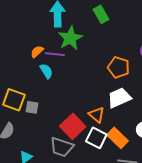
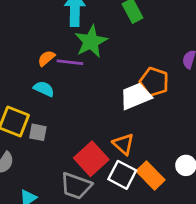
cyan semicircle: (46, 71) -> (44, 89), moved, turned -35
white trapezoid: (119, 98) -> (136, 96), moved

